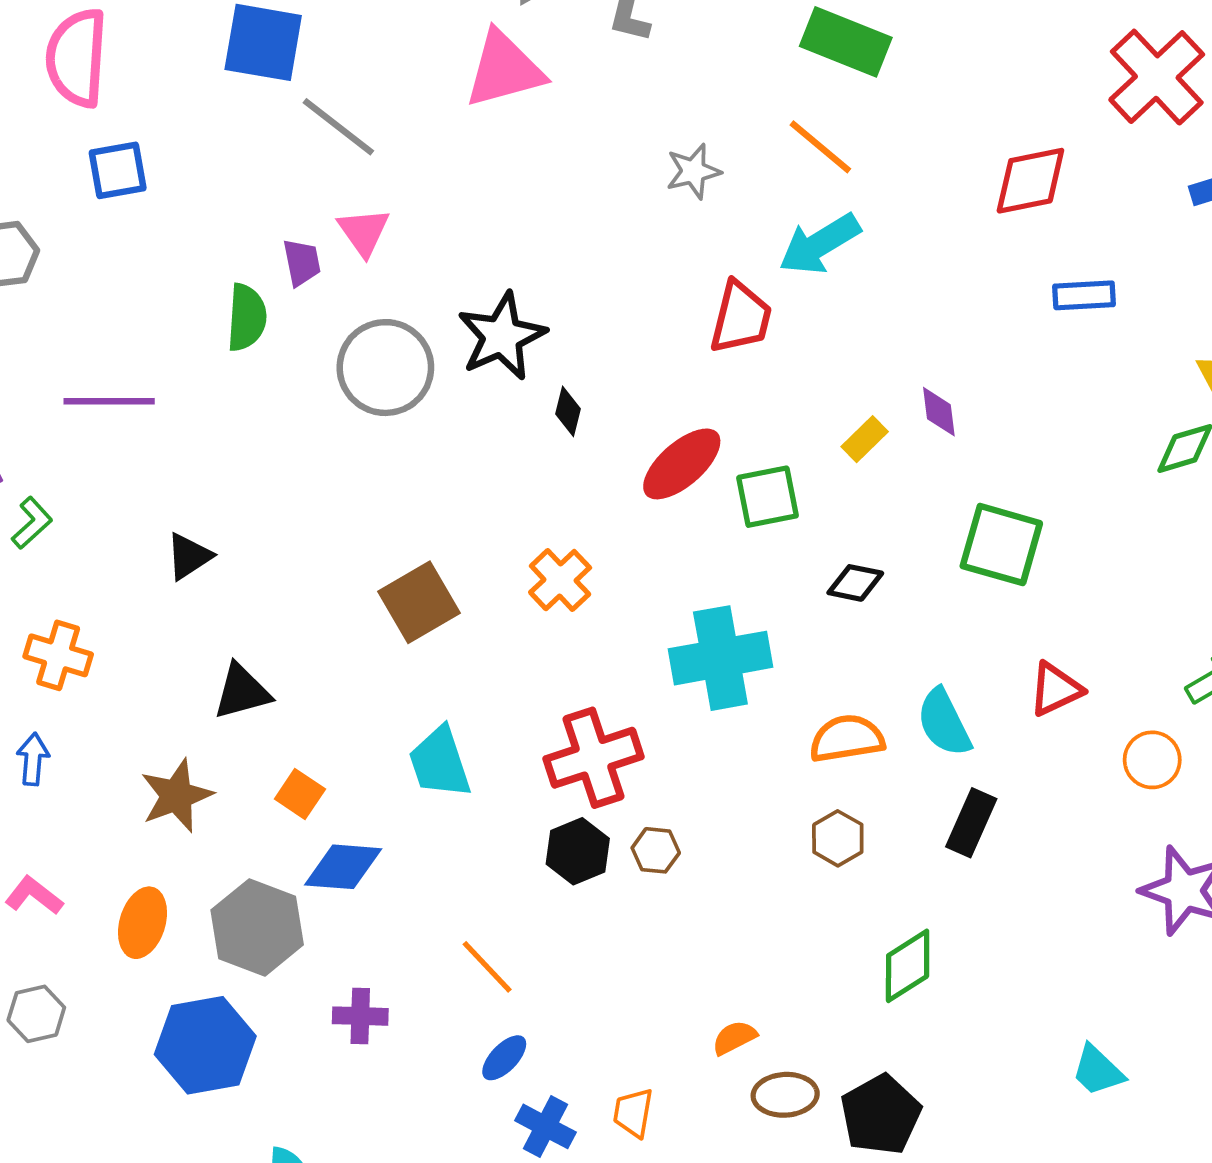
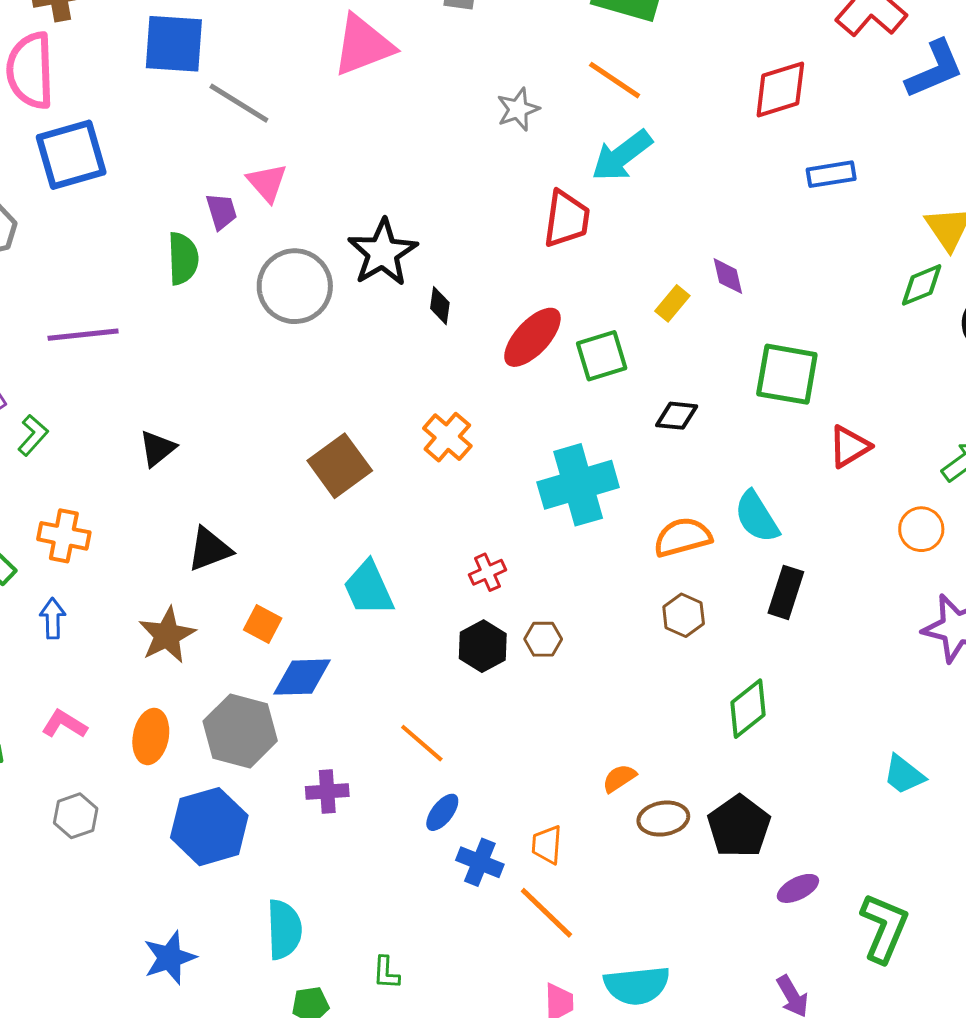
blue square: (118, 170) -> (71, 155), size x1.5
red triangle: (1055, 689) -> (849, 446), moved
red cross: (593, 758) -> (488, 572), size x0.5

